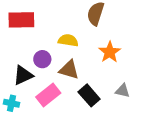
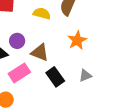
yellow semicircle: (68, 40) -> (42, 13), moved
gray triangle: (123, 91) -> (85, 76), turned -40

